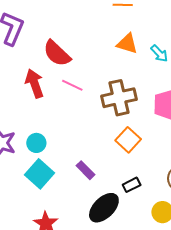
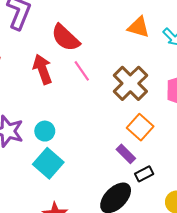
pink line: (72, 85) -> (82, 71), turned 30
brown cross: (119, 98) -> (130, 83), turned -32
purple rectangle: (86, 170) -> (126, 154), moved

